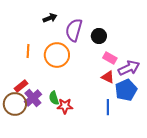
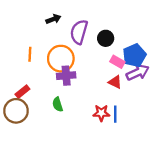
blue pentagon: (126, 90) -> (134, 55), moved
purple cross: (33, 98) -> (66, 76), moved, turned 36
red star: (65, 106) -> (101, 113), moved

